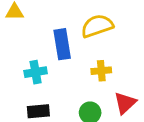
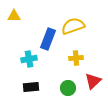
blue rectangle: (62, 44) -> (48, 39), turned 30

